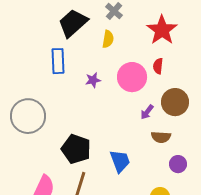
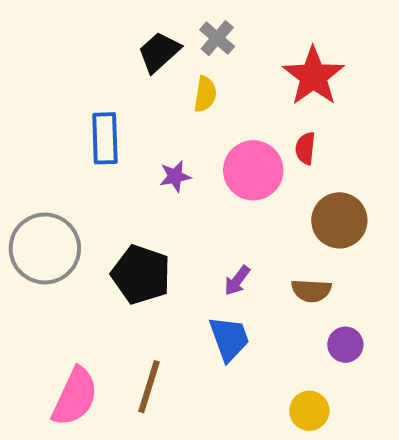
black trapezoid: (73, 23) -> (159, 52), moved, size x0.7
purple arrow: (147, 112) -> (237, 281), moved
black pentagon: (76, 149) -> (141, 275), moved

